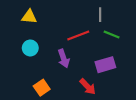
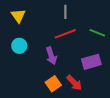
gray line: (100, 15) -> (65, 12), moved
yellow triangle: (29, 17) -> (18, 16), turned 49
orange square: (42, 88) -> (53, 84), moved

